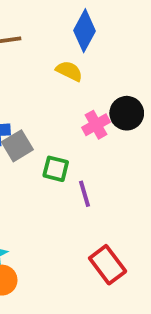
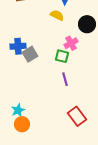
black circle: (127, 113) -> (87, 24), moved
green square: (56, 169) -> (62, 56), moved

